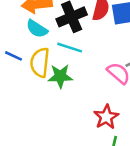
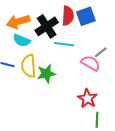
cyan line: (70, 48) -> (64, 44), moved

